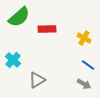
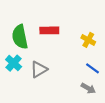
green semicircle: (19, 17) -> (20, 37), moved, turned 120
gray triangle: (37, 80) -> (39, 69), moved

